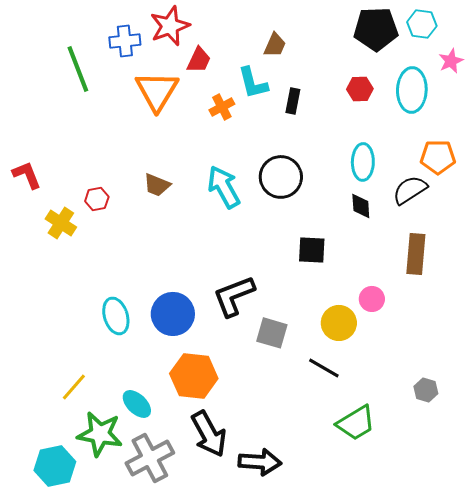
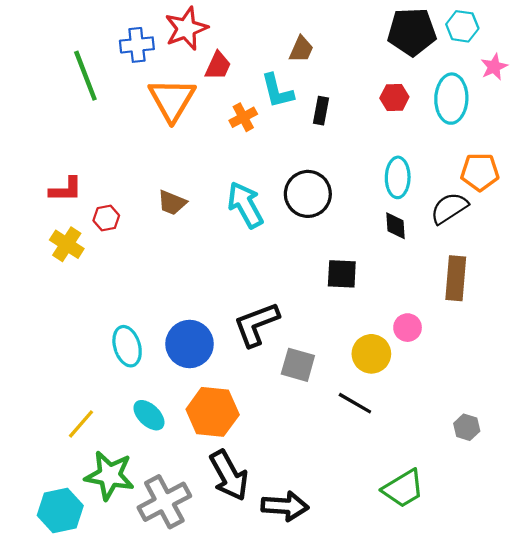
red L-shape: (27, 175) -> (66, 190), moved, turned 112
cyan ellipse: (137, 404) -> (149, 415), moved
green trapezoid: (356, 423) -> (403, 489), moved

